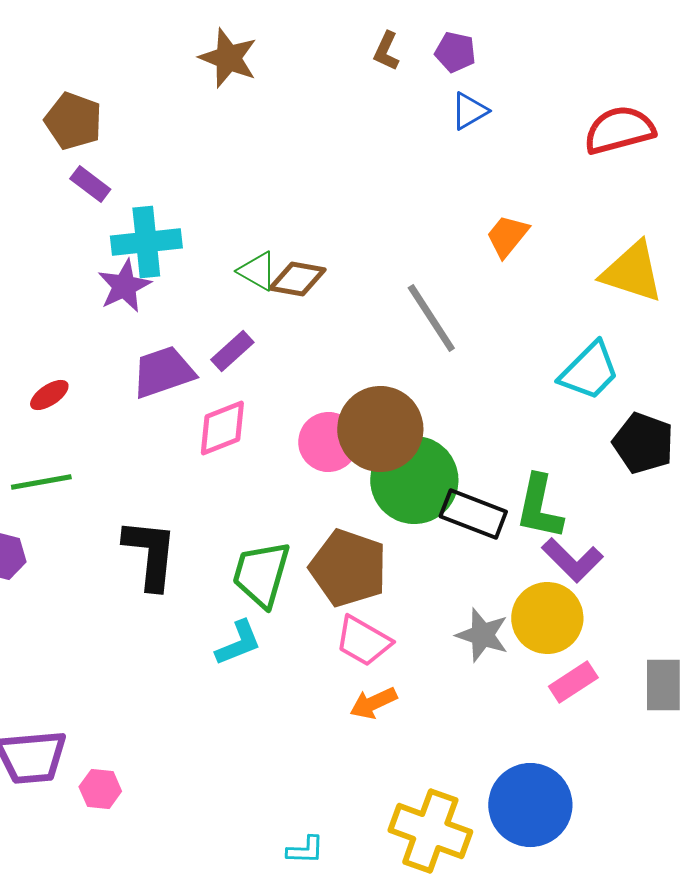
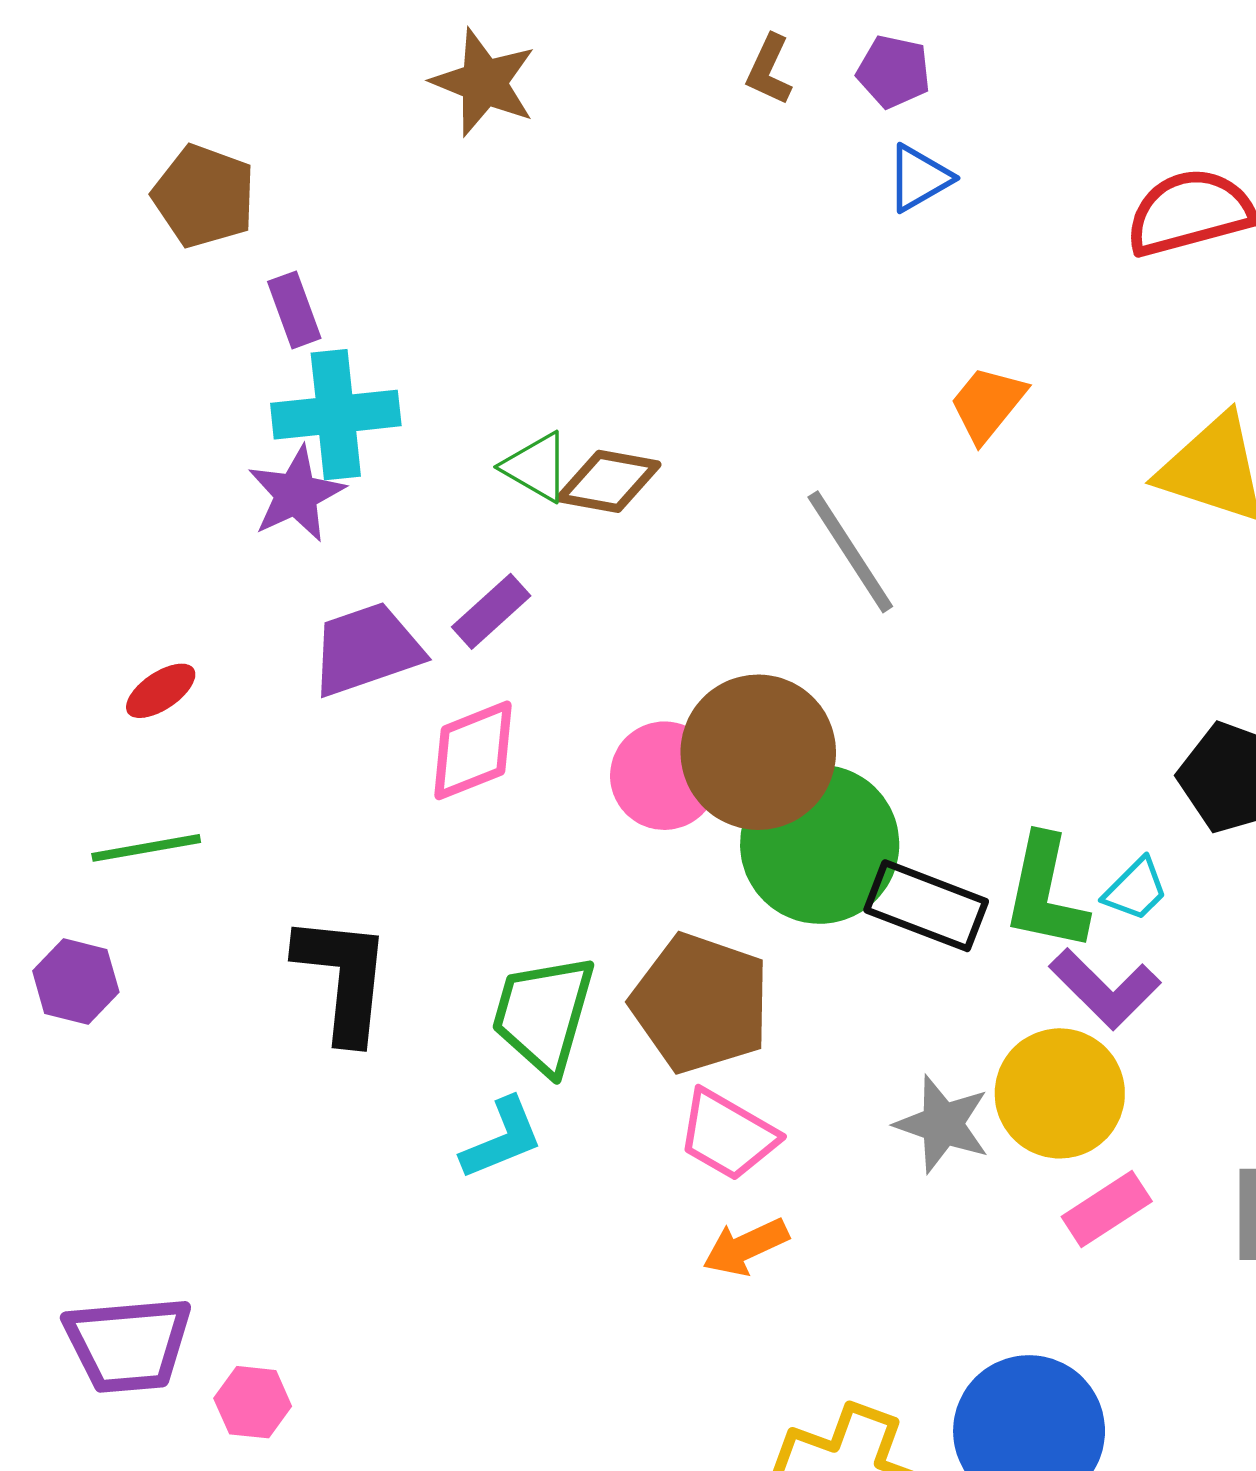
purple rectangle: (90, 184) -> (294, 310), moved, turned 33
cyan trapezoid: (589, 371) -> (1136, 889), moved, size x0.6

